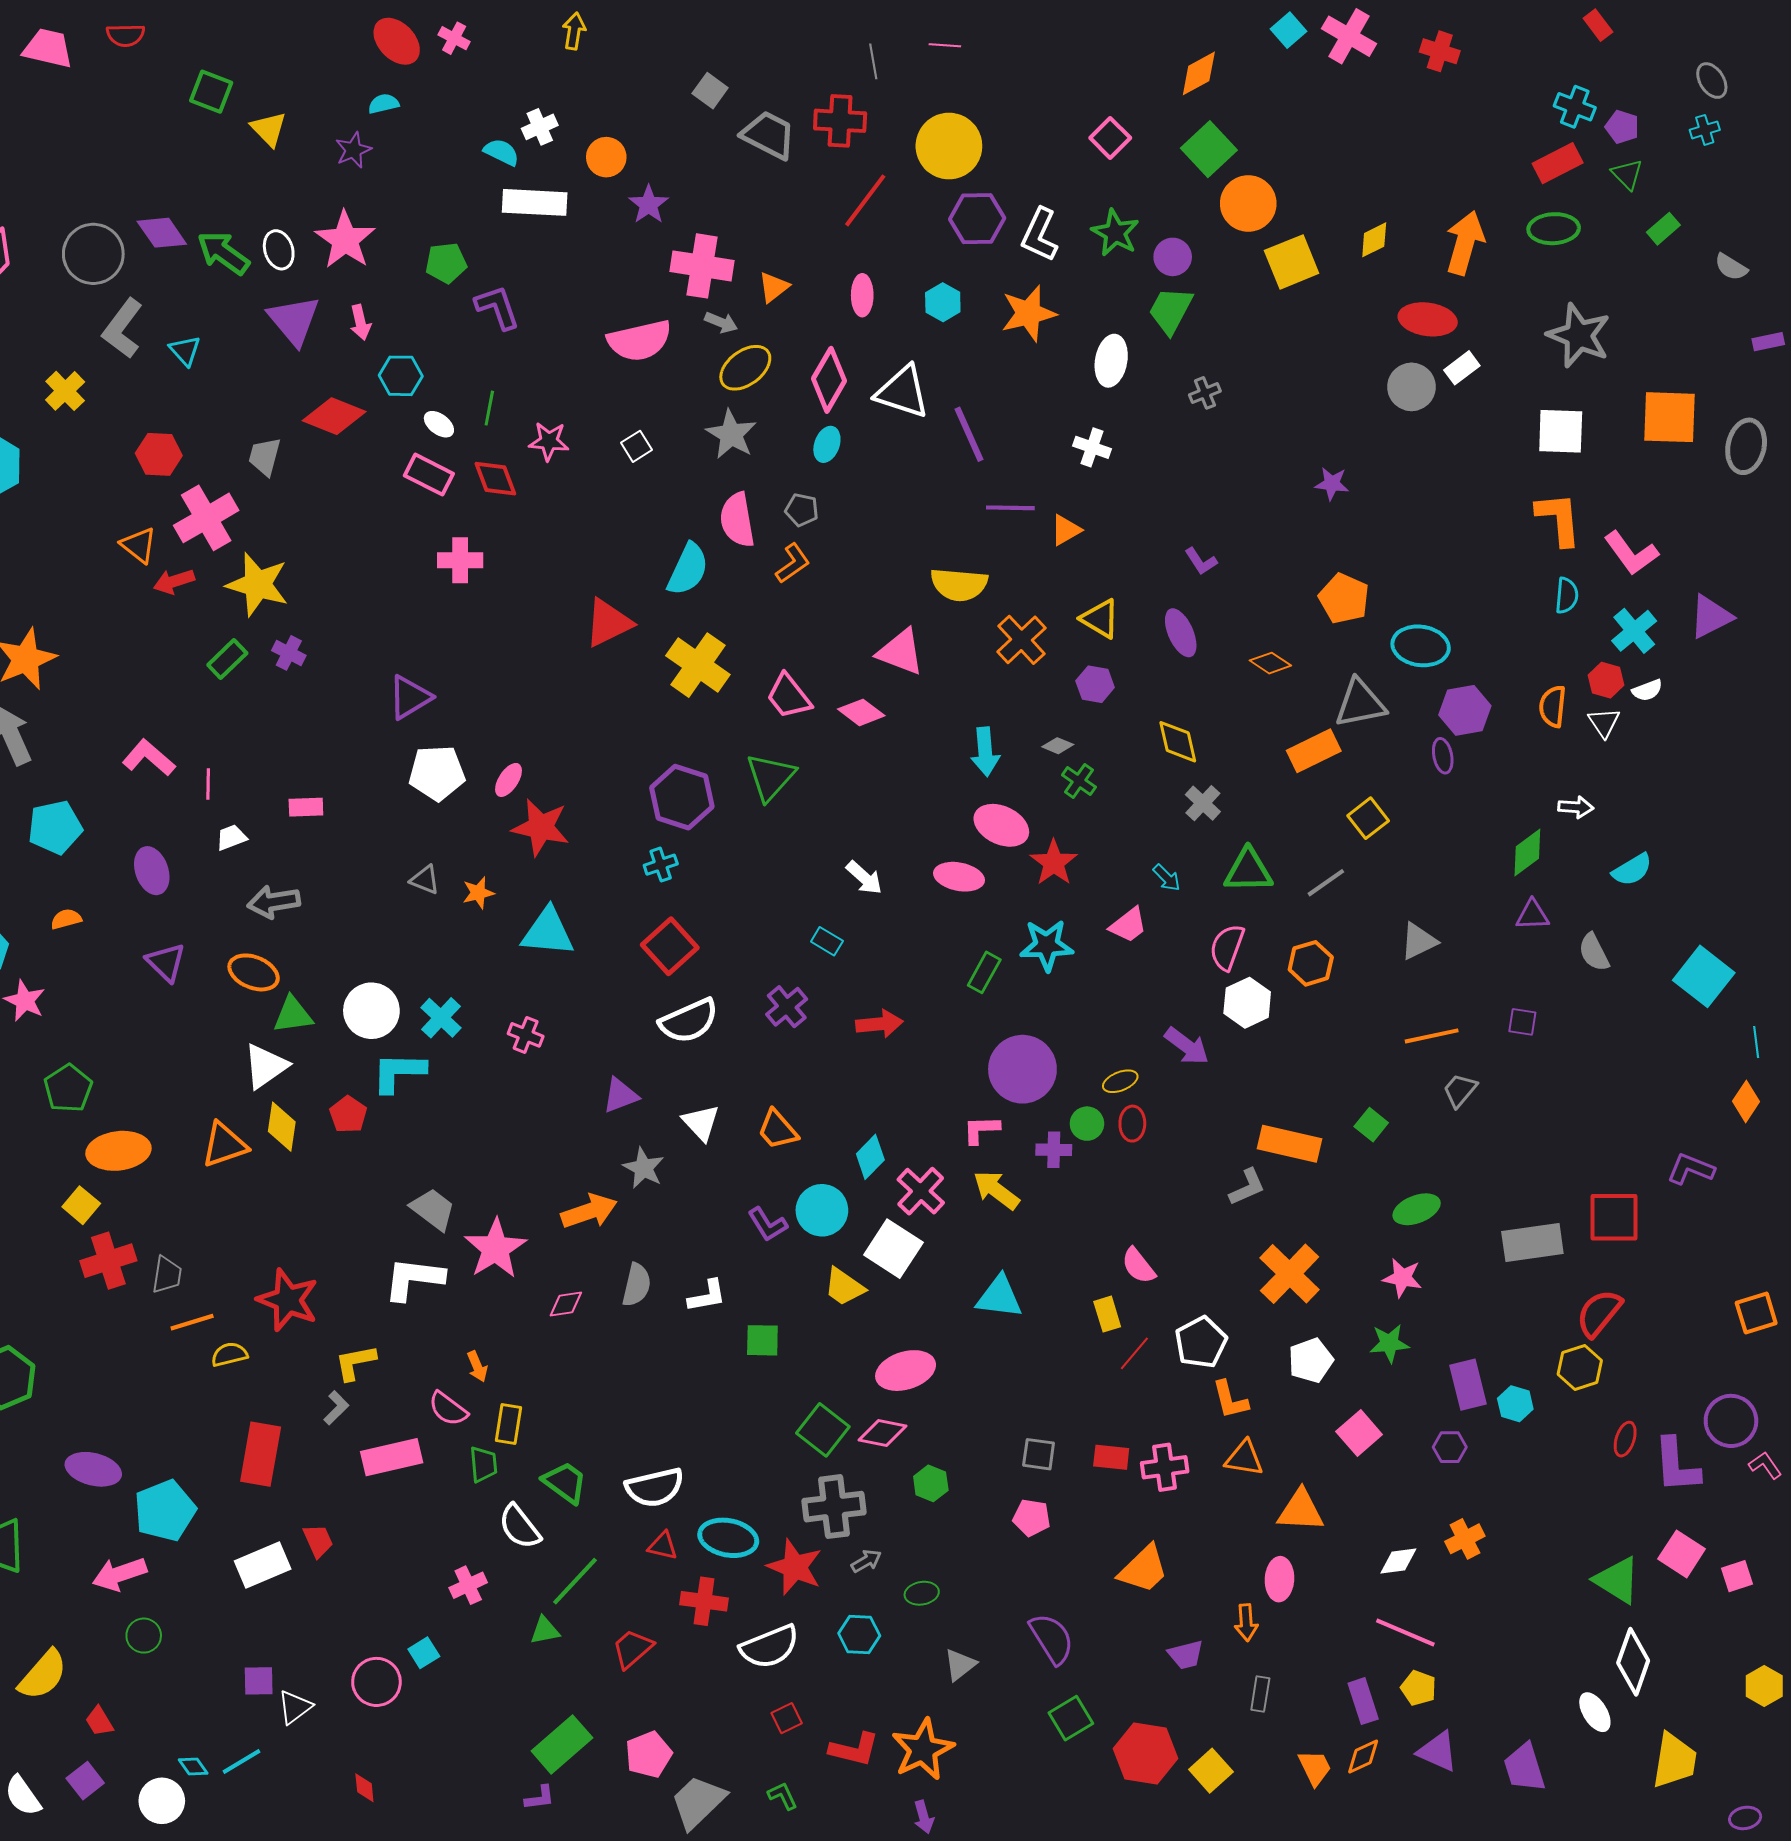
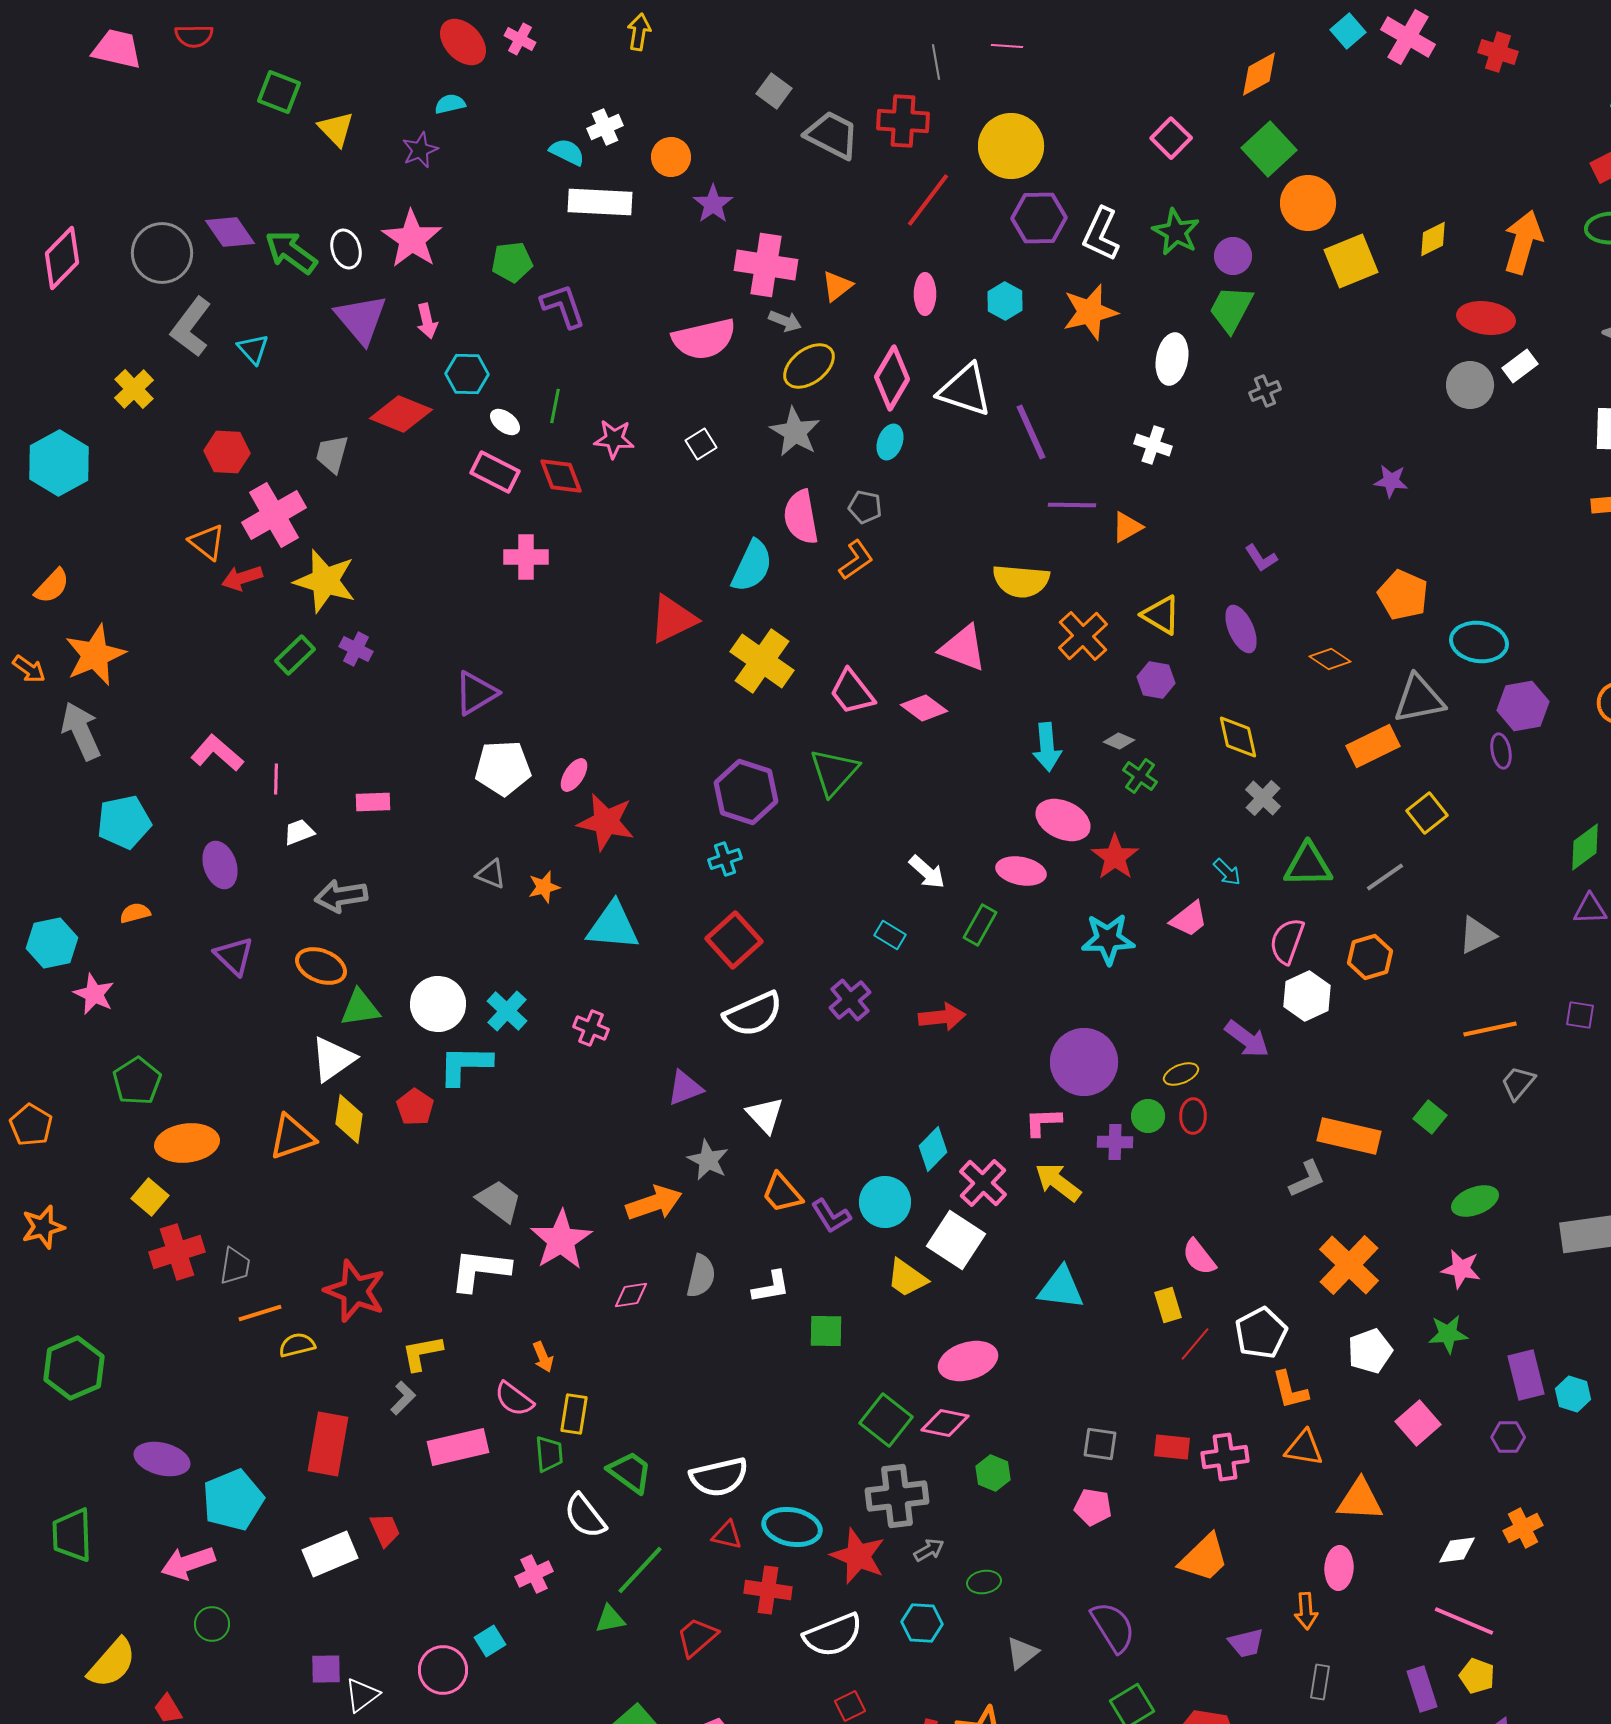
green rectangle: (984, 972) -> (980, 925), moved
orange trapezoid: (778, 1130) -> (782, 1193), moved

